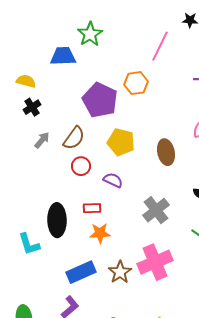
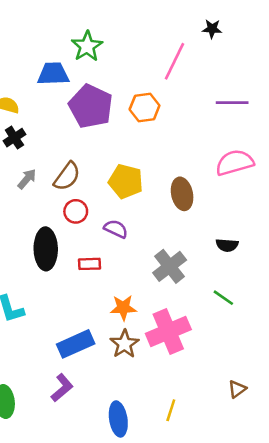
purple pentagon: (100, 100) -> (91, 106), moved
black ellipse: (57, 220) -> (46, 249), moved
orange star: (100, 233) -> (123, 308), moved

